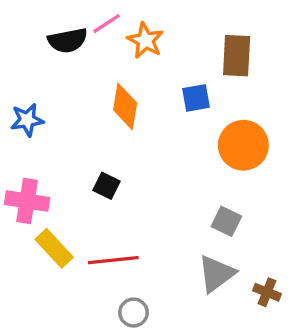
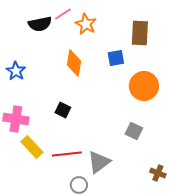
blue star: (27, 120) -> (16, 71), turned -30
gray triangle: (216, 274) -> (99, 162), moved

